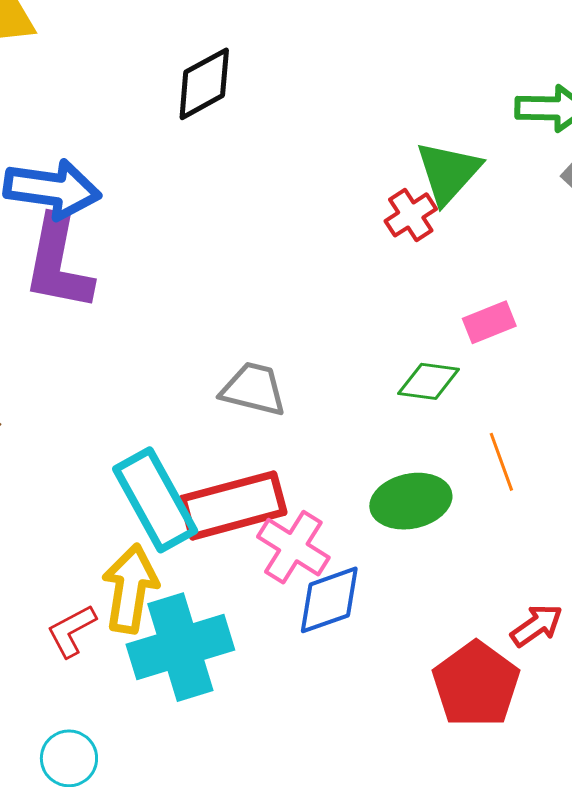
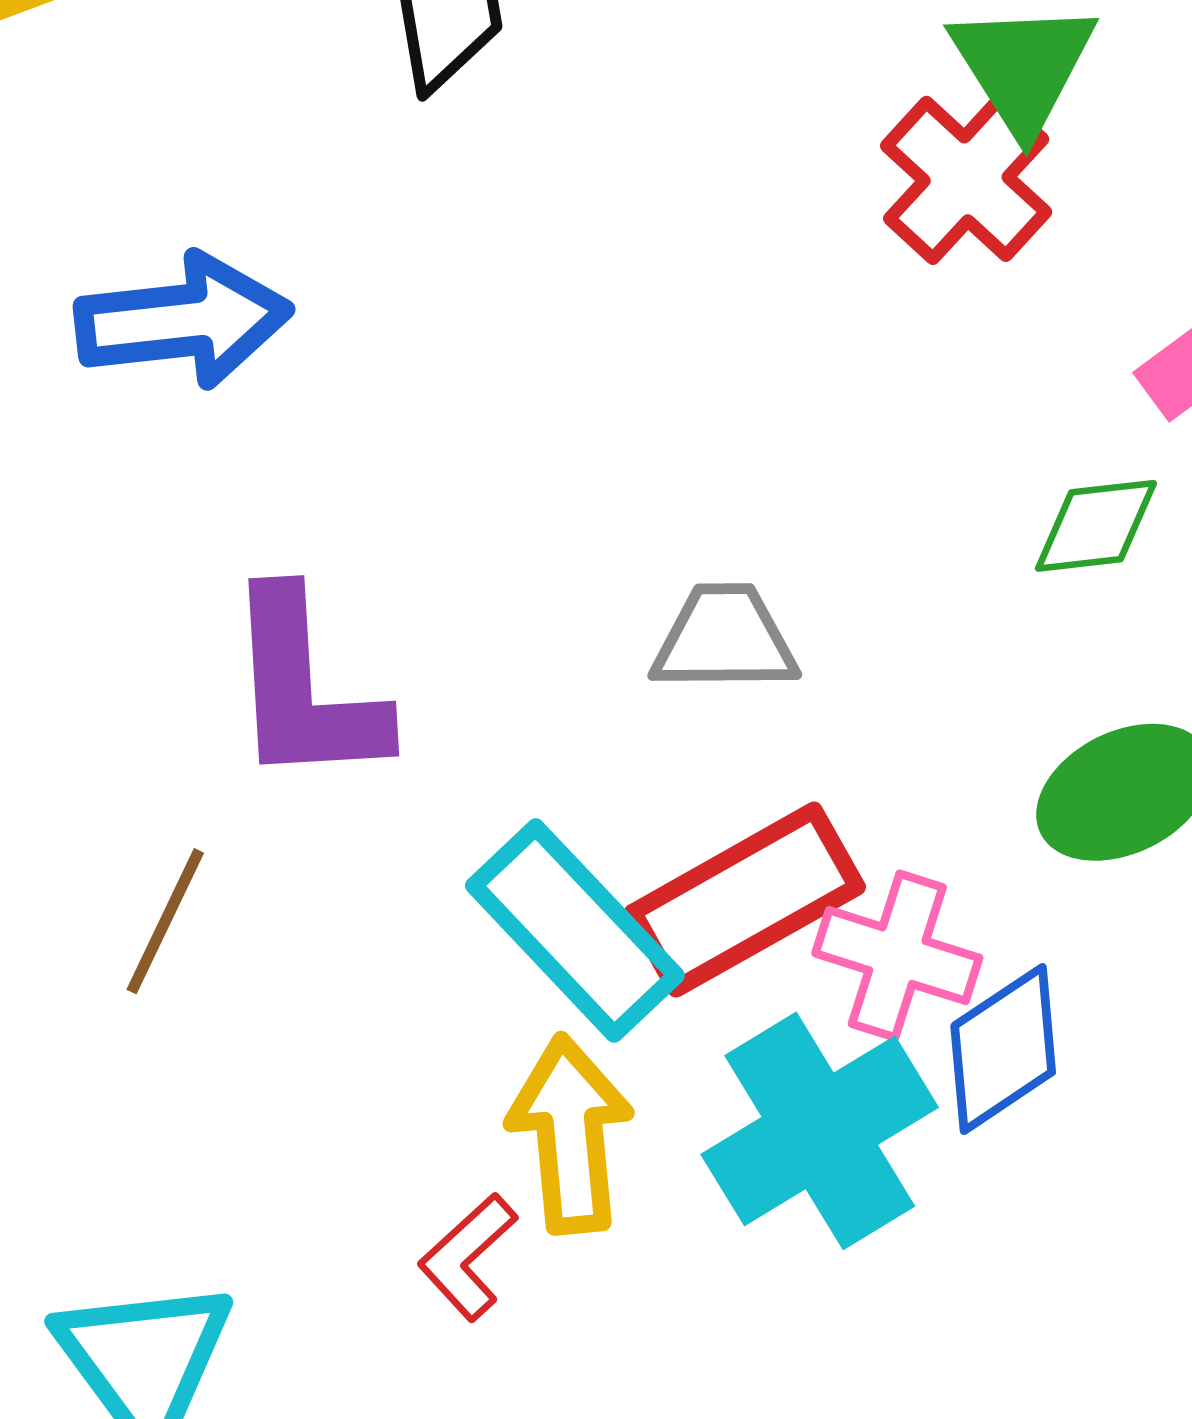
red cross: (411, 215) -> (966, 179), size x1.5
purple L-shape: (58, 263) -> (305, 689), moved
cyan cross: (180, 647) -> (820, 1131), moved

